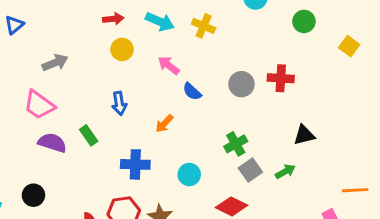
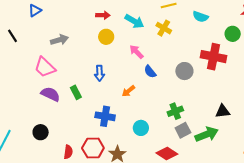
red cross: (281, 78) -> (214, 57), moved, size x1.4
green arrow: (285, 171) -> (207, 134), size x1.6
black circle: (33, 195) -> (41, 132), moved

